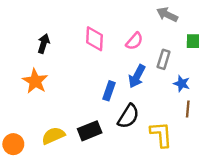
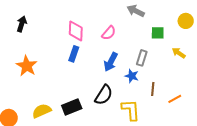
black arrow: (44, 44) -> (22, 24), moved
gray rectangle: (164, 59) -> (142, 58), moved
blue star: (182, 84) -> (132, 76), moved
blue rectangle: (109, 91) -> (74, 54), moved

